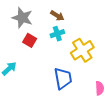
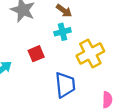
red square: (30, 40) -> (36, 54), moved, turned 32

